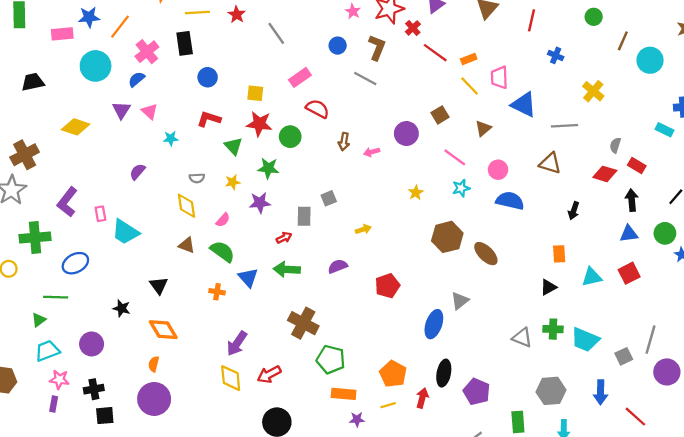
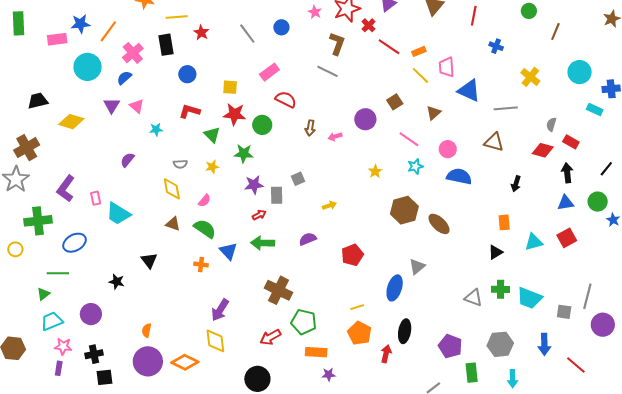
red star: (237, 15) -> (201, 32), moved
blue circle: (338, 46) -> (281, 27), moved
cyan circle: (650, 60) -> (580, 72), moved
black trapezoid: (33, 82) -> (38, 101), moved
purple star: (260, 203) -> (254, 185), moved
orange diamond: (163, 330) -> (185, 362), moved, turned -32
gray square: (624, 356) -> (564, 312), turned 35
red arrow: (269, 374) -> (270, 337), moved
purple pentagon: (477, 392) -> (450, 346), moved
yellow line: (388, 405) -> (357, 307), moved

